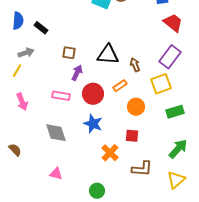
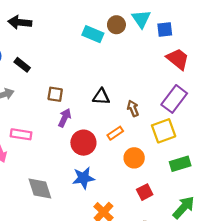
black triangle: (108, 55) -> (101, 97), size x0.7
pink rectangle: (61, 96) -> (21, 134), moved
blue star: (93, 124) -> (83, 178), turned -30
red square: (132, 136) -> (145, 192), moved, turned -32

